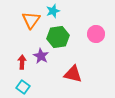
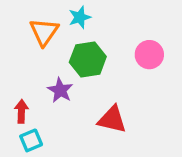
red arrow: (22, 62) -> (21, 111), moved
cyan square: (23, 87) -> (31, 140), turned 32

